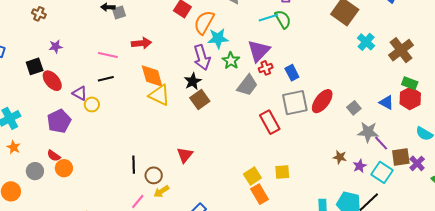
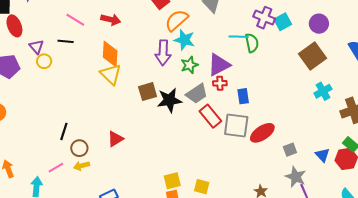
black star: (193, 81) -> (169, 100), moved, size x1.4
red rectangle: (270, 122) -> (210, 116), moved, turned -30

